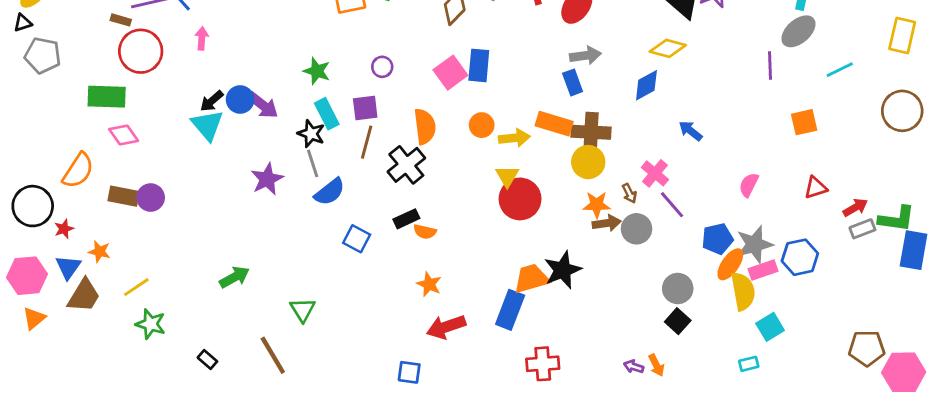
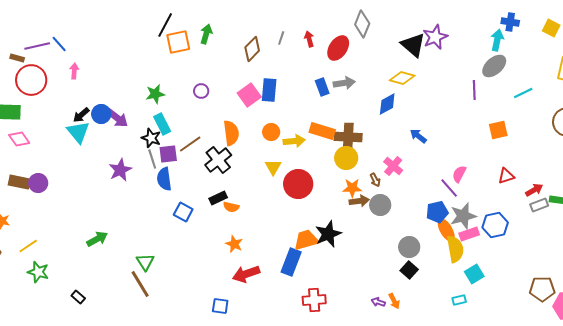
green star: (317, 71) -> (155, 94), turned -30
blue rectangle: (573, 82) -> (322, 87), moved
purple square: (365, 108) -> (168, 154), moved
brown line: (367, 142) -> (190, 144), turned 40
yellow triangle: (507, 176) -> (273, 167), moved
blue semicircle: (330, 192) -> (164, 179), turned 120
purple line: (672, 205) -> (449, 188), moved
orange ellipse: (730, 264) -> (446, 230), turned -65
brown line: (273, 355) -> (140, 284), moved

